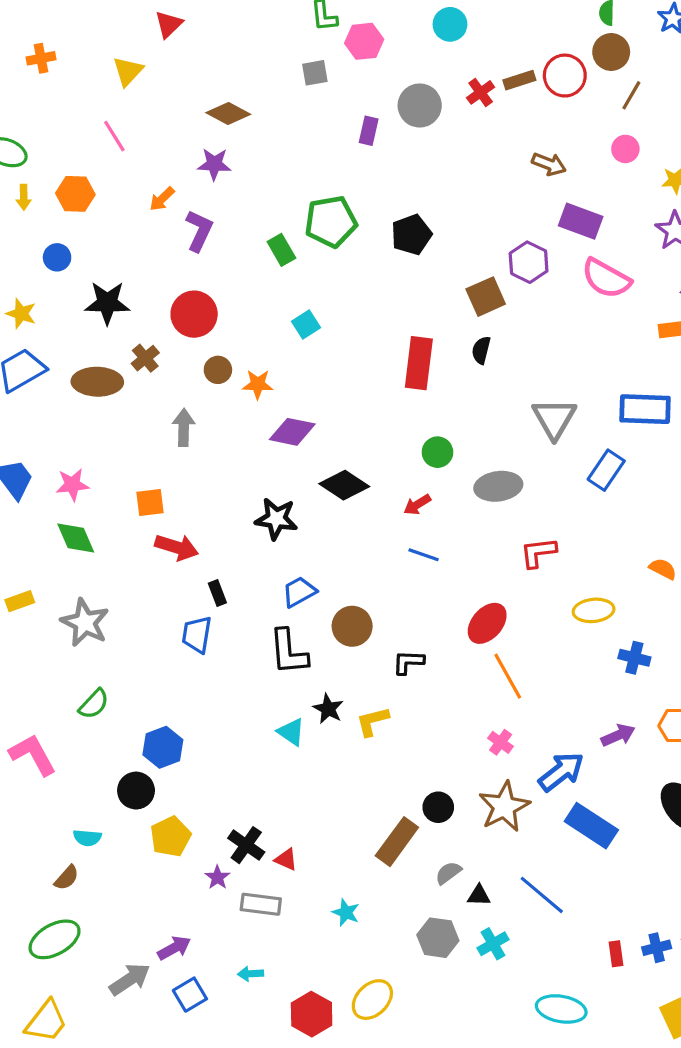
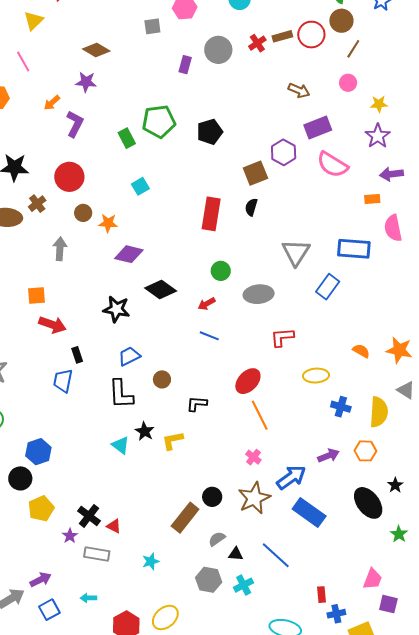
purple rectangle: (581, 221) -> (318, 128), turned -44
brown circle: (352, 626) -> (162, 379), size x0.7
cyan star: (346, 912) -> (151, 561), turned 30
blue cross: (657, 948) -> (336, 614), moved

